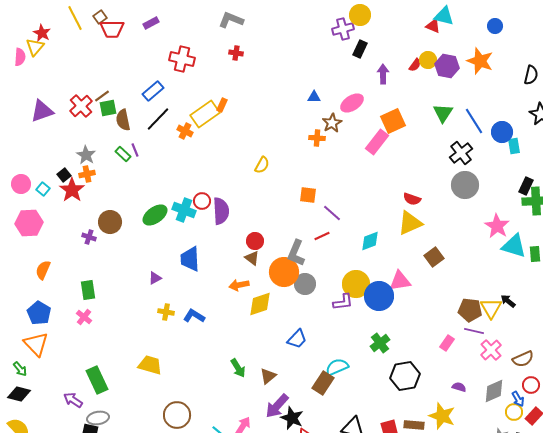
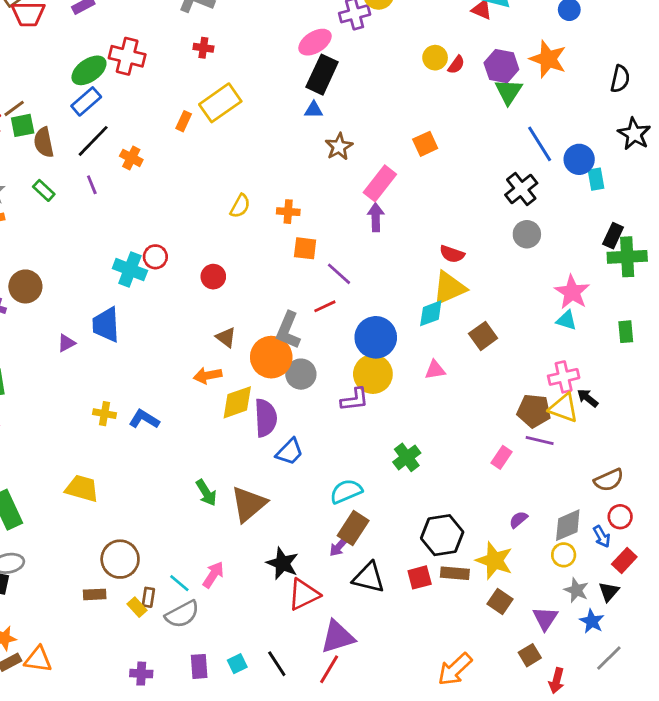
black rectangle: (360, 49) -> (322, 75), moved, size x1.5
yellow circle: (428, 60) -> (435, 58), moved
purple arrow: (383, 74) -> (376, 217), moved
pink ellipse: (352, 103) -> (315, 42), moved
green triangle: (443, 113) -> (509, 92), moved
yellow rectangle: (205, 114) -> (220, 103), moved
orange square: (393, 121) -> (425, 144), size x0.7
orange cross: (317, 138) -> (288, 212), moved
pink rectangle: (377, 142) -> (380, 183), moved
purple line: (135, 150) -> (92, 185), moved
gray circle: (465, 185) -> (527, 234), size x0.7
purple semicircle: (221, 211) -> (266, 418), moved
green ellipse: (155, 215) -> (89, 70), moved
red circle: (255, 241) -> (213, 277), moved
cyan diamond: (370, 241) -> (431, 313), moved
cyan triangle: (514, 246) -> (566, 320), moved, size x0.6
blue trapezoid: (190, 259) -> (106, 325), moved
purple triangle: (155, 278) -> (66, 343), moved
pink triangle: (400, 281) -> (435, 370), size x0.7
blue circle: (379, 296) -> (376, 337), moved
yellow triangle: (491, 308) -> (564, 408), turned -40
pink cross: (491, 350) -> (564, 377), moved, turned 30
brown triangle: (268, 376) -> (249, 504), size x1.6
black hexagon: (405, 376) -> (442, 535), moved
brown rectangle: (323, 383) -> (353, 528), moved
purple semicircle: (459, 387) -> (518, 520), turned -56
purple arrow: (277, 406) -> (339, 546), moved, size x0.6
yellow circle: (514, 412) -> (564, 555), moved

